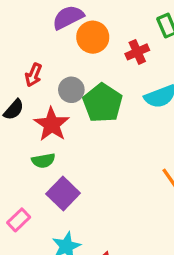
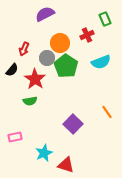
orange circle: (93, 37) -> (60, 43), moved
purple square: (63, 194) -> (73, 124), moved
pink rectangle: (19, 220) -> (15, 137), turned 32

